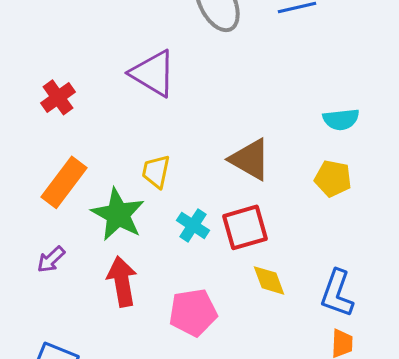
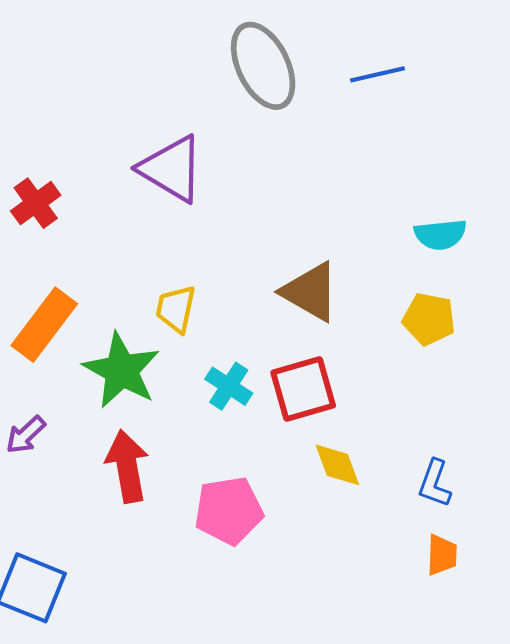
blue L-shape: (337, 293) -> (435, 483), size x0.7

